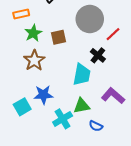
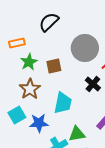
cyan trapezoid: (82, 75) -> (63, 103), moved
cyan square: (22, 107) -> (17, 115), moved

